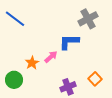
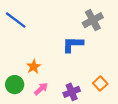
pink arrow: (51, 57) -> (41, 89), moved

